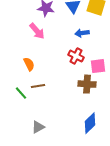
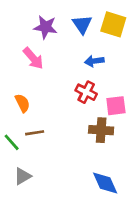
blue diamond: (90, 123) -> (105, 183), turned -70
gray triangle: (38, 127) -> (22, 176), moved

